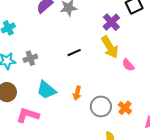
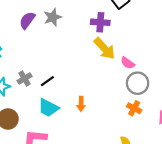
purple cross: (111, 22) -> (100, 22), turned -30
black line: (74, 53) -> (47, 81), moved
gray circle: (101, 106) -> (138, 83), moved

